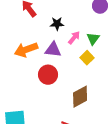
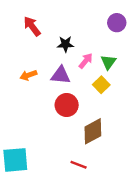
orange arrow: (26, 50) -> (28, 75), size x0.6
red circle: (48, 75) -> (67, 105), moved

